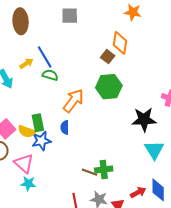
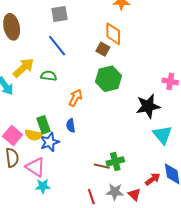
blue line: (45, 57) -> (57, 46), moved
yellow arrow: (26, 63) -> (24, 68), size x1.6
orange arrow: (73, 101) -> (75, 98), size x0.7

